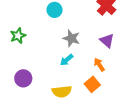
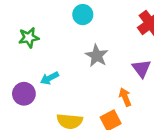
cyan arrow: (67, 60) -> (49, 78), moved

